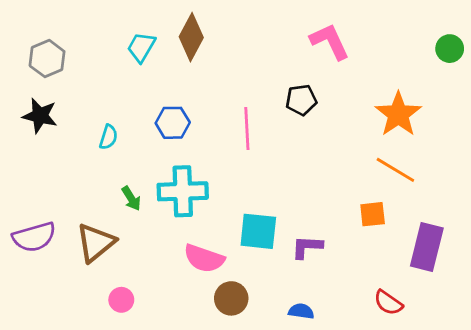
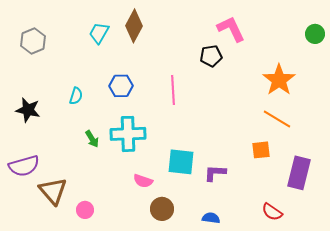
black pentagon: (301, 100) -> (211, 56), moved
black star: (40, 116) -> (28, 110), moved
brown triangle: (96, 243) -> (53, 191), moved, turned -32
pink semicircle: (204, 258) -> (143, 181), size x0.7

